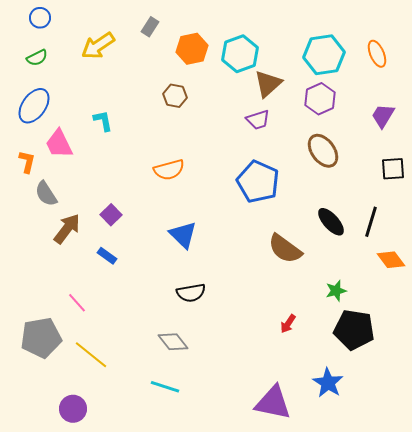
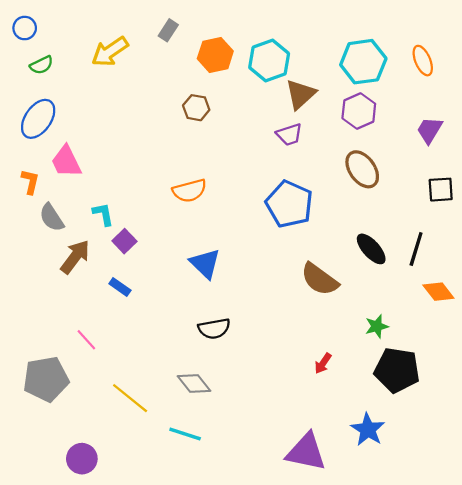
blue circle: (40, 18) -> (25, 28), moved
cyan L-shape: (103, 121) -> (103, 214), moved
yellow line: (91, 355) -> (130, 398), moved

